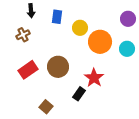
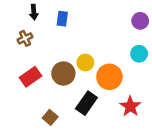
yellow circle: (80, 28) -> (85, 63), moved
orange circle: (100, 42) -> (109, 77), moved
red star: (94, 78) -> (130, 106), moved
black rectangle: (79, 94) -> (86, 103), size x1.5

